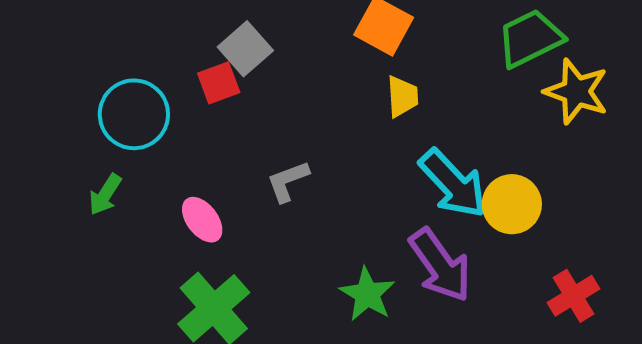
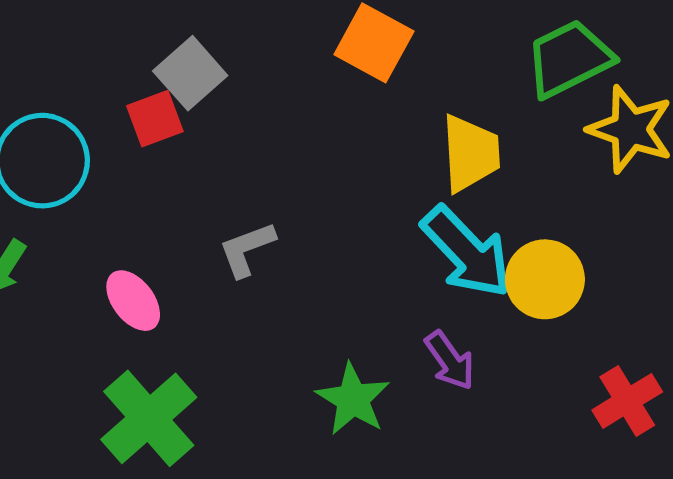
yellow trapezoid: (402, 97) -> (470, 153), moved, size x1.4
purple arrow: (440, 265) -> (450, 360), size x0.6

